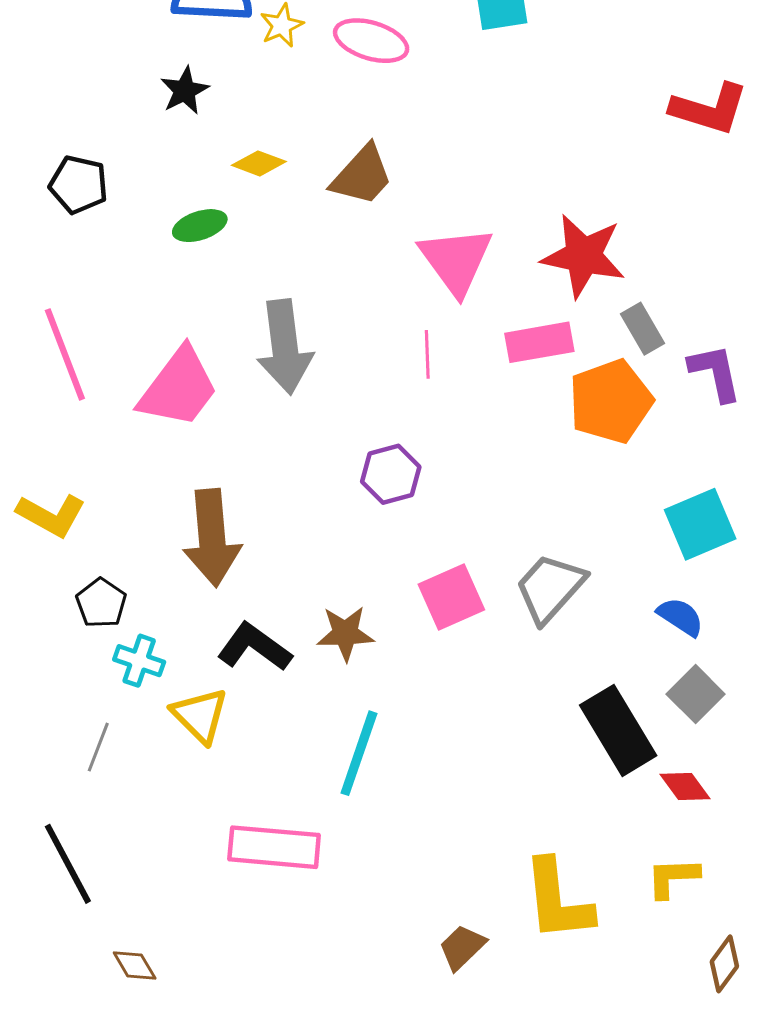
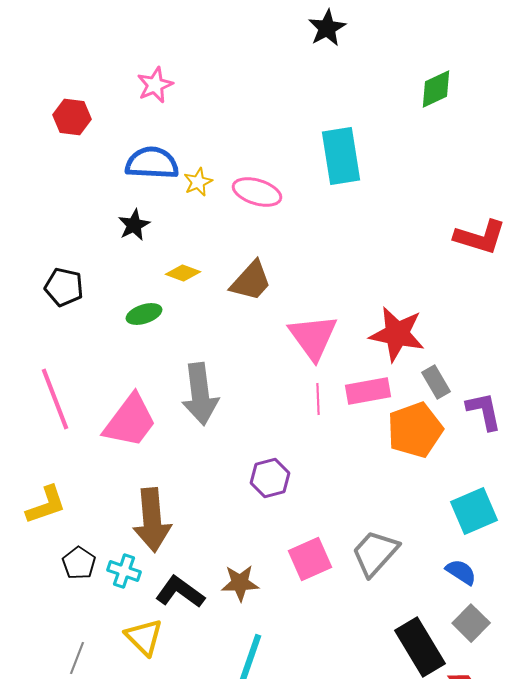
pink line: (427, 354) -> (318, 399), moved
yellow L-shape: (51, 515) -> (46, 505), turned -48
cyan cross: (139, 661) -> (124, 571), moved

